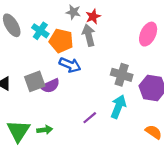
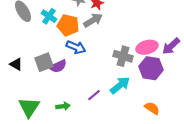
pink ellipse: (148, 34) -> (147, 47), moved, turned 50
gray arrow: (89, 35) -> (93, 20), turned 72
cyan arrow: (118, 107) -> (120, 85), turned 30
green arrow: (45, 130) -> (63, 106), moved

